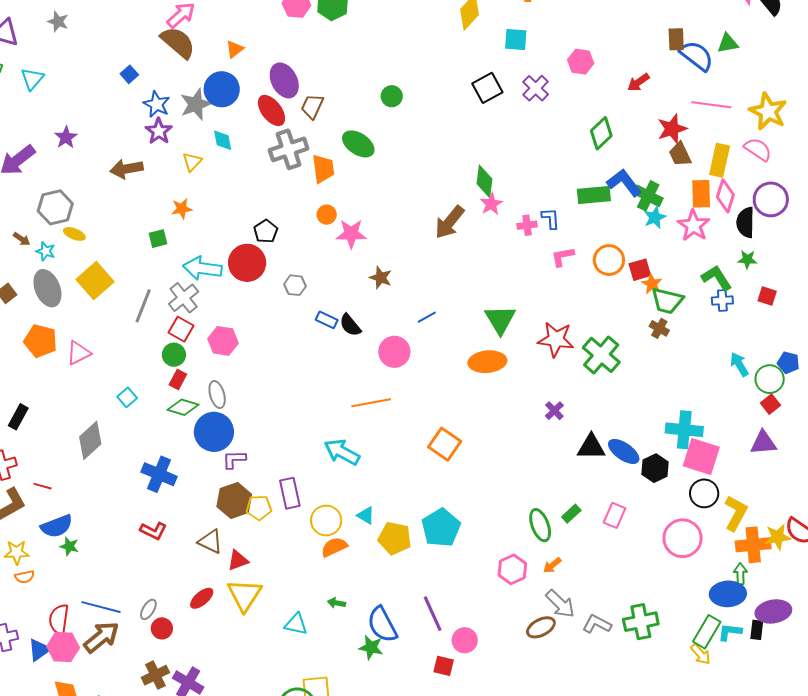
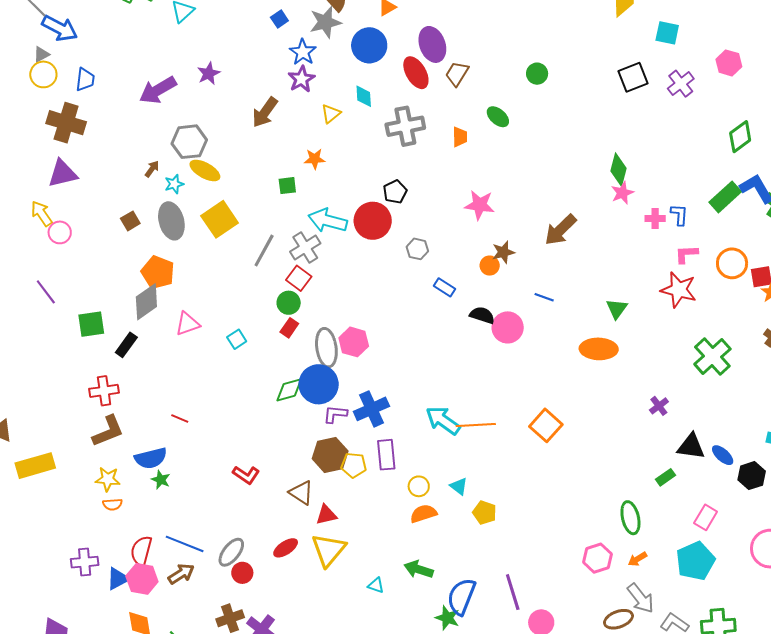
gray star: (196, 104) -> (325, 22), moved
green ellipse: (358, 144) -> (498, 117), size x0.7
gray cross: (289, 149) -> (405, 126), moved
brown arrow: (127, 169) -> (265, 112), turned -52
orange trapezoid: (323, 169) -> (460, 137), size x0.7
green rectangle: (594, 195) -> (725, 197), turned -44
orange circle: (327, 215) -> (490, 266), moved
brown arrow: (450, 222) -> (560, 230), moved
yellow ellipse: (74, 234) -> (205, 170), size x1.4
brown arrow: (22, 239) -> (152, 169), turned -96
cyan star: (46, 251) -> (174, 184), turned 30
brown star: (381, 278) -> (503, 252), turned 30
blue line: (427, 317) -> (544, 297), turned 42
green triangle: (500, 320) -> (617, 309), size x0.7
black semicircle: (350, 325) -> (482, 315), moved, turned 140
red star: (556, 339) -> (679, 290), moved
pink hexagon: (223, 341) -> (354, 342), moved
pink triangle: (79, 353) -> (187, 324), moved
gray ellipse: (217, 395) -> (326, 348), size x1.4
orange line: (371, 403) -> (476, 425), moved
green diamond: (183, 407) -> (289, 390), moved, turned -40
gray diamond: (90, 440) -> (146, 302), moved
blue ellipse: (624, 451) -> (723, 455), size x0.7
blue cross: (159, 474) -> (371, 409), moved, turned 36
red line: (43, 486) -> (180, 419), moved
green rectangle: (571, 514) -> (665, 477), moved
yellow circle: (326, 521) -> (419, 486), size x0.7
cyan pentagon: (441, 528) -> (695, 561), moved
yellow pentagon: (395, 538) -> (485, 513), size x0.7
green arrow: (336, 603) -> (419, 569), size x1.6
gray ellipse: (148, 609) -> (231, 552), size x1.4
cyan triangle: (296, 624) -> (376, 585), size x0.7
blue semicircle: (382, 625) -> (461, 597), turned 42
brown arrow: (101, 637) -> (181, 574), size x0.7

